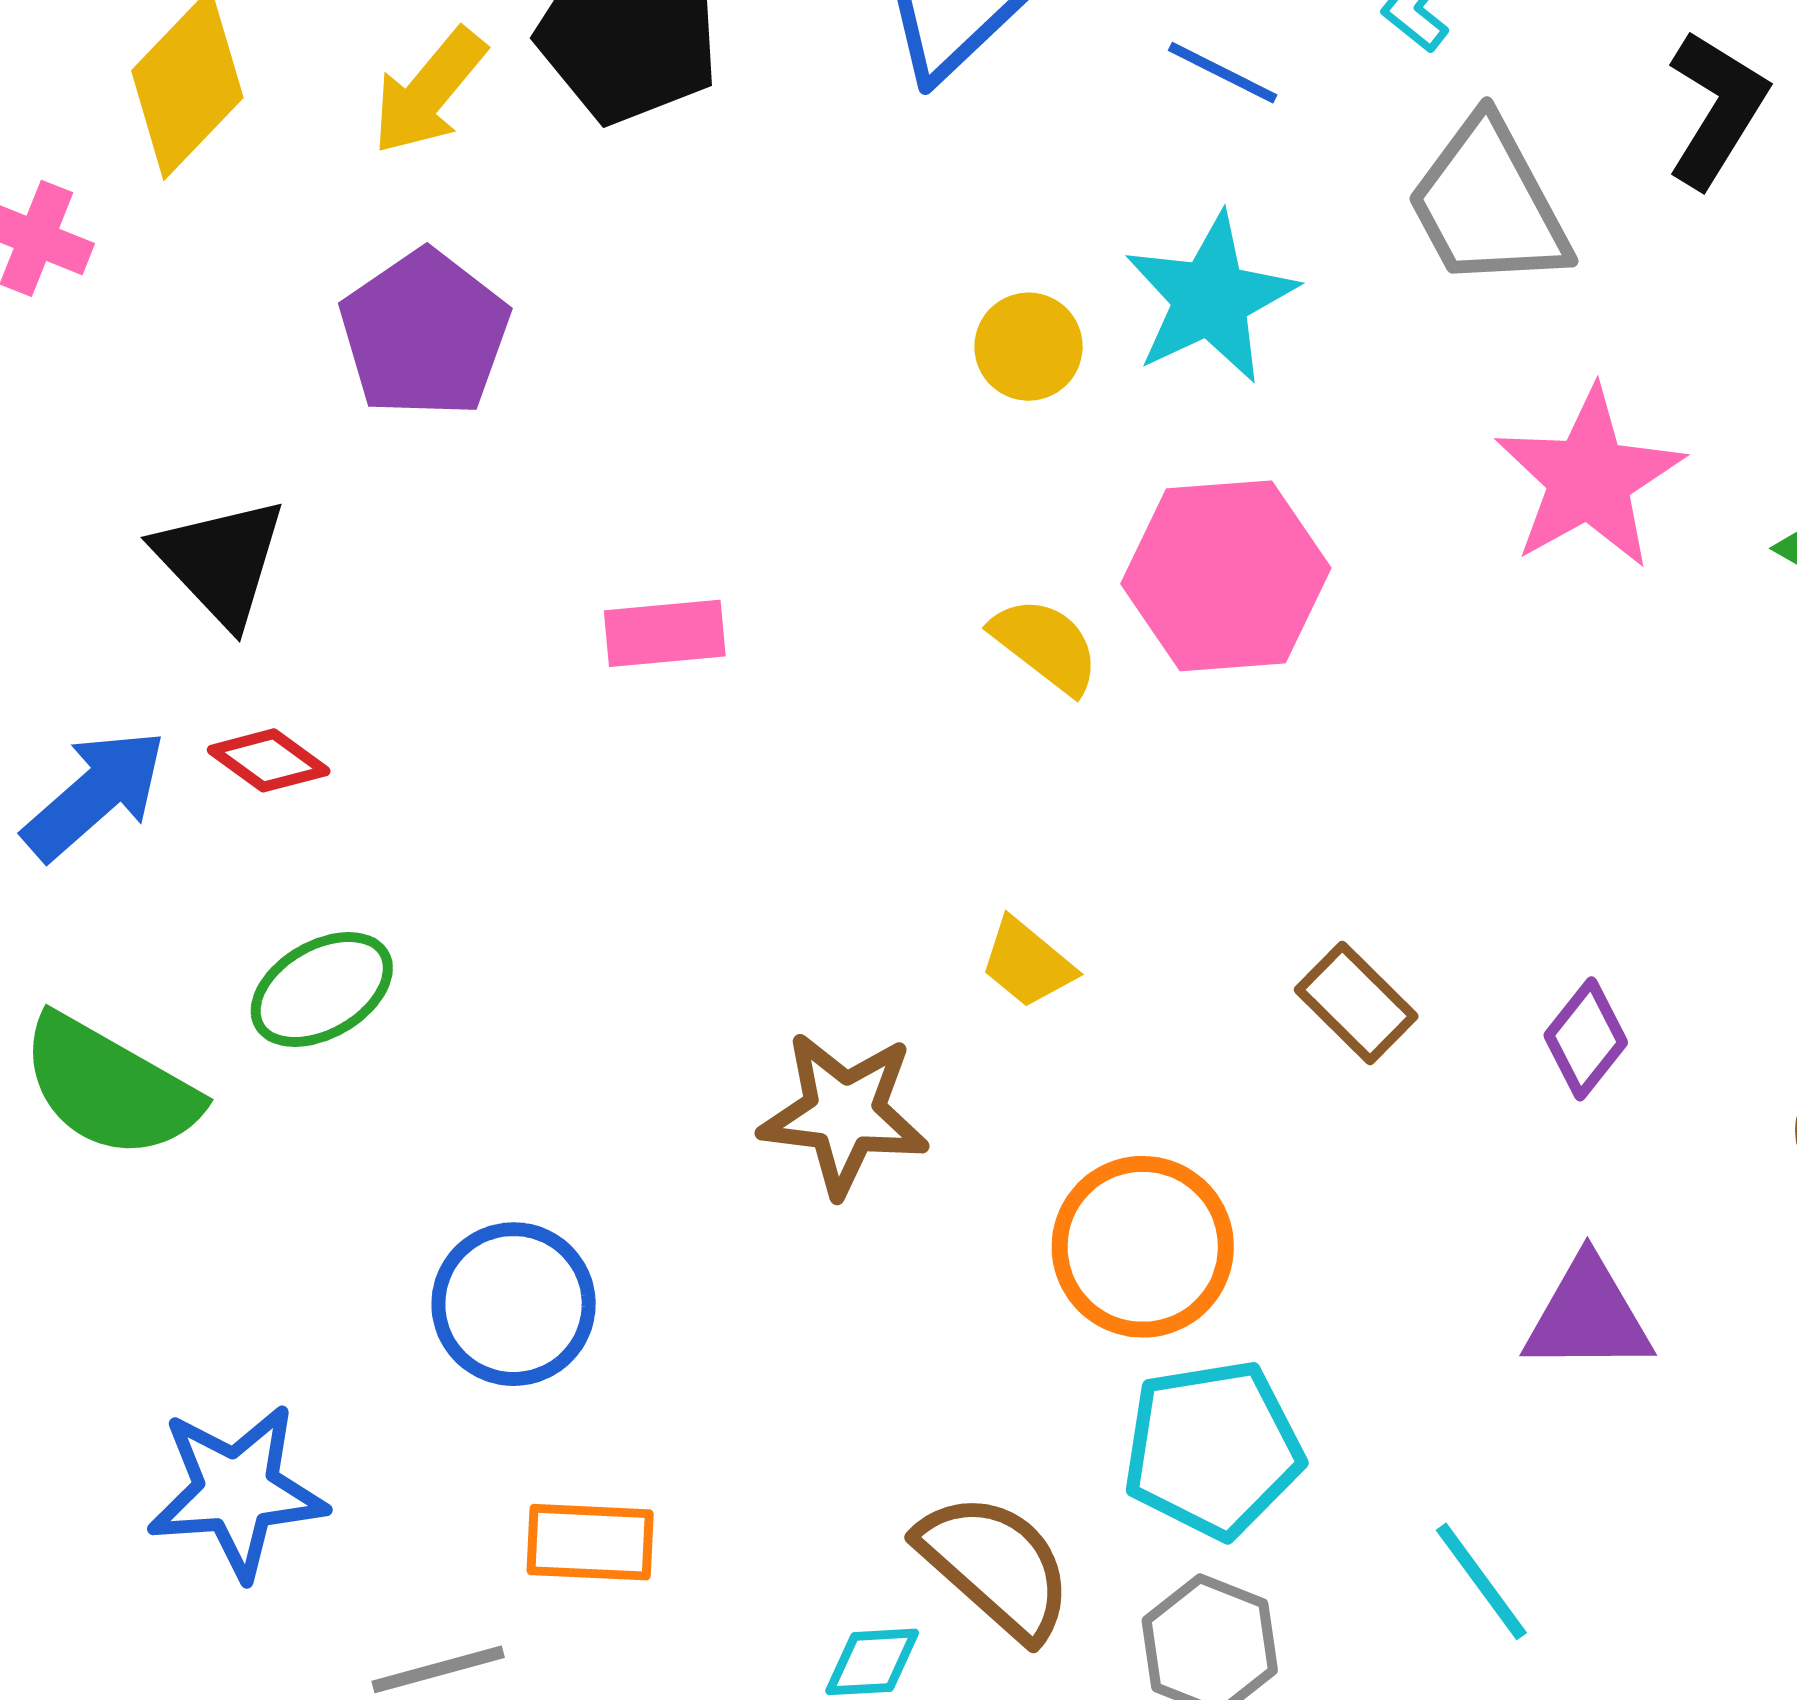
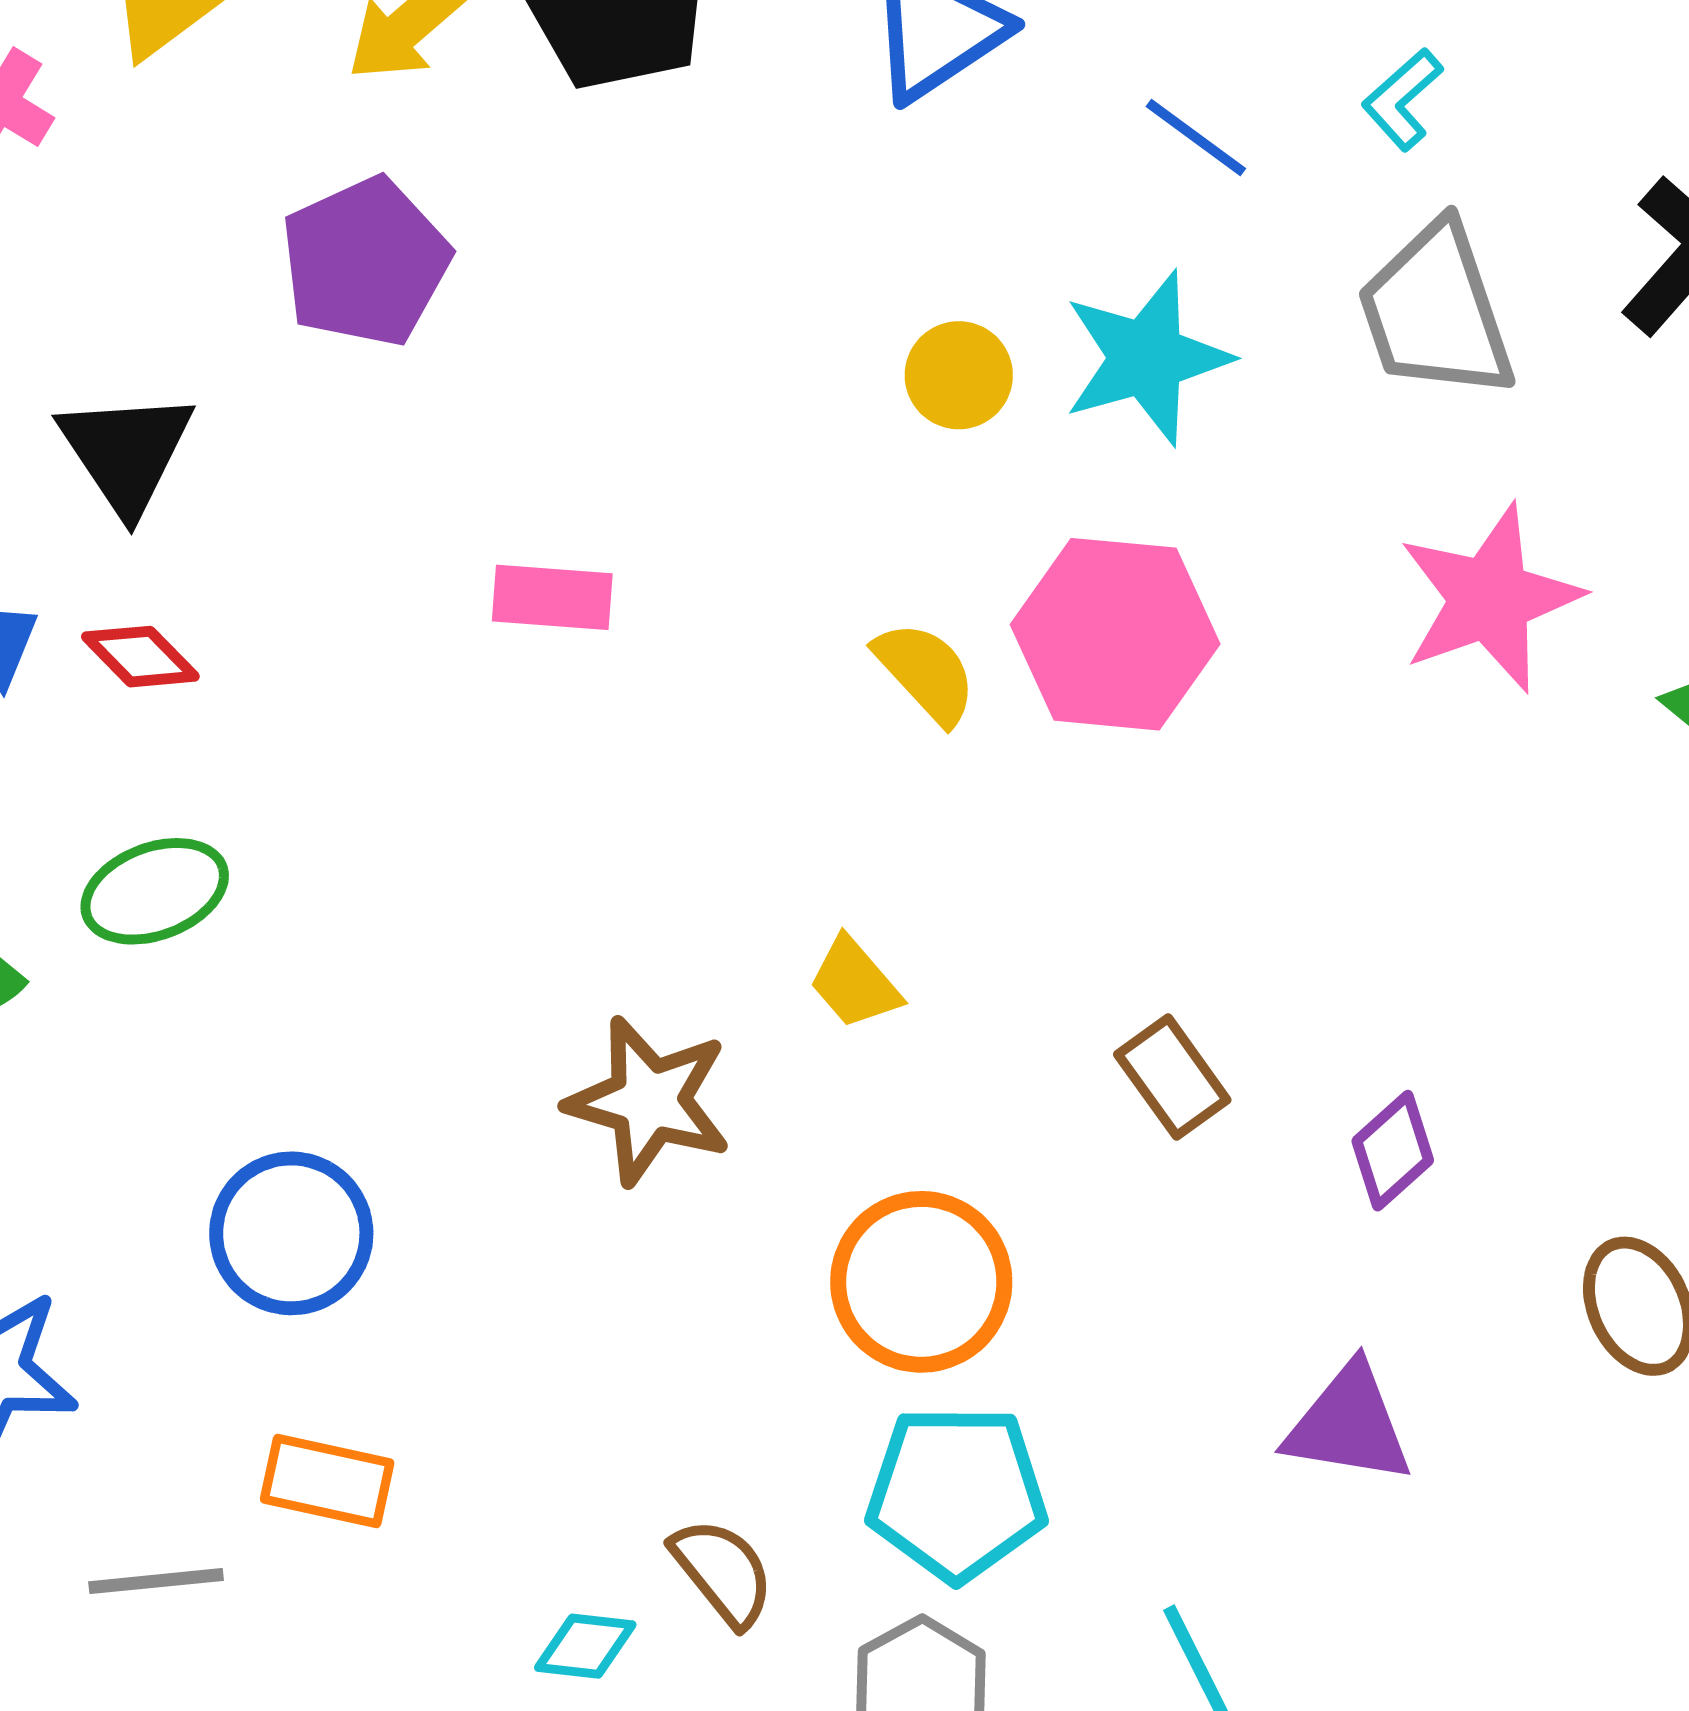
brown semicircle: (995, 1566) -> (723, 1572), size x0.7

